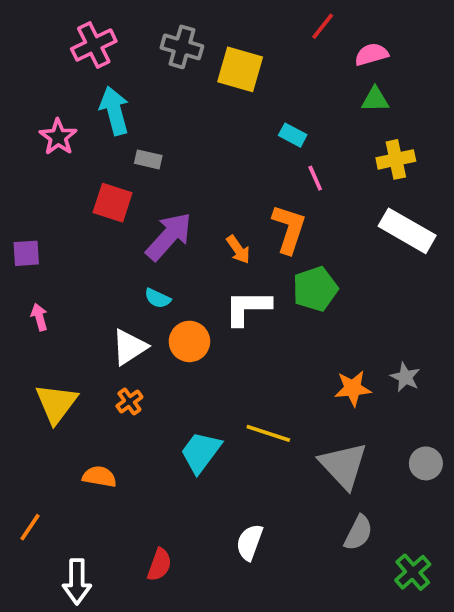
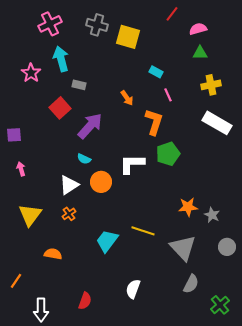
red square: (113, 203) -> (60, 108), turned 30
orange arrow: (238, 250) -> (127, 98), moved
gray star: (405, 377) -> (212, 215), moved

